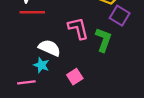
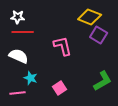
green L-shape: (104, 40) -> (103, 81), moved, turned 40
white semicircle: (49, 48) -> (19, 56), moved

